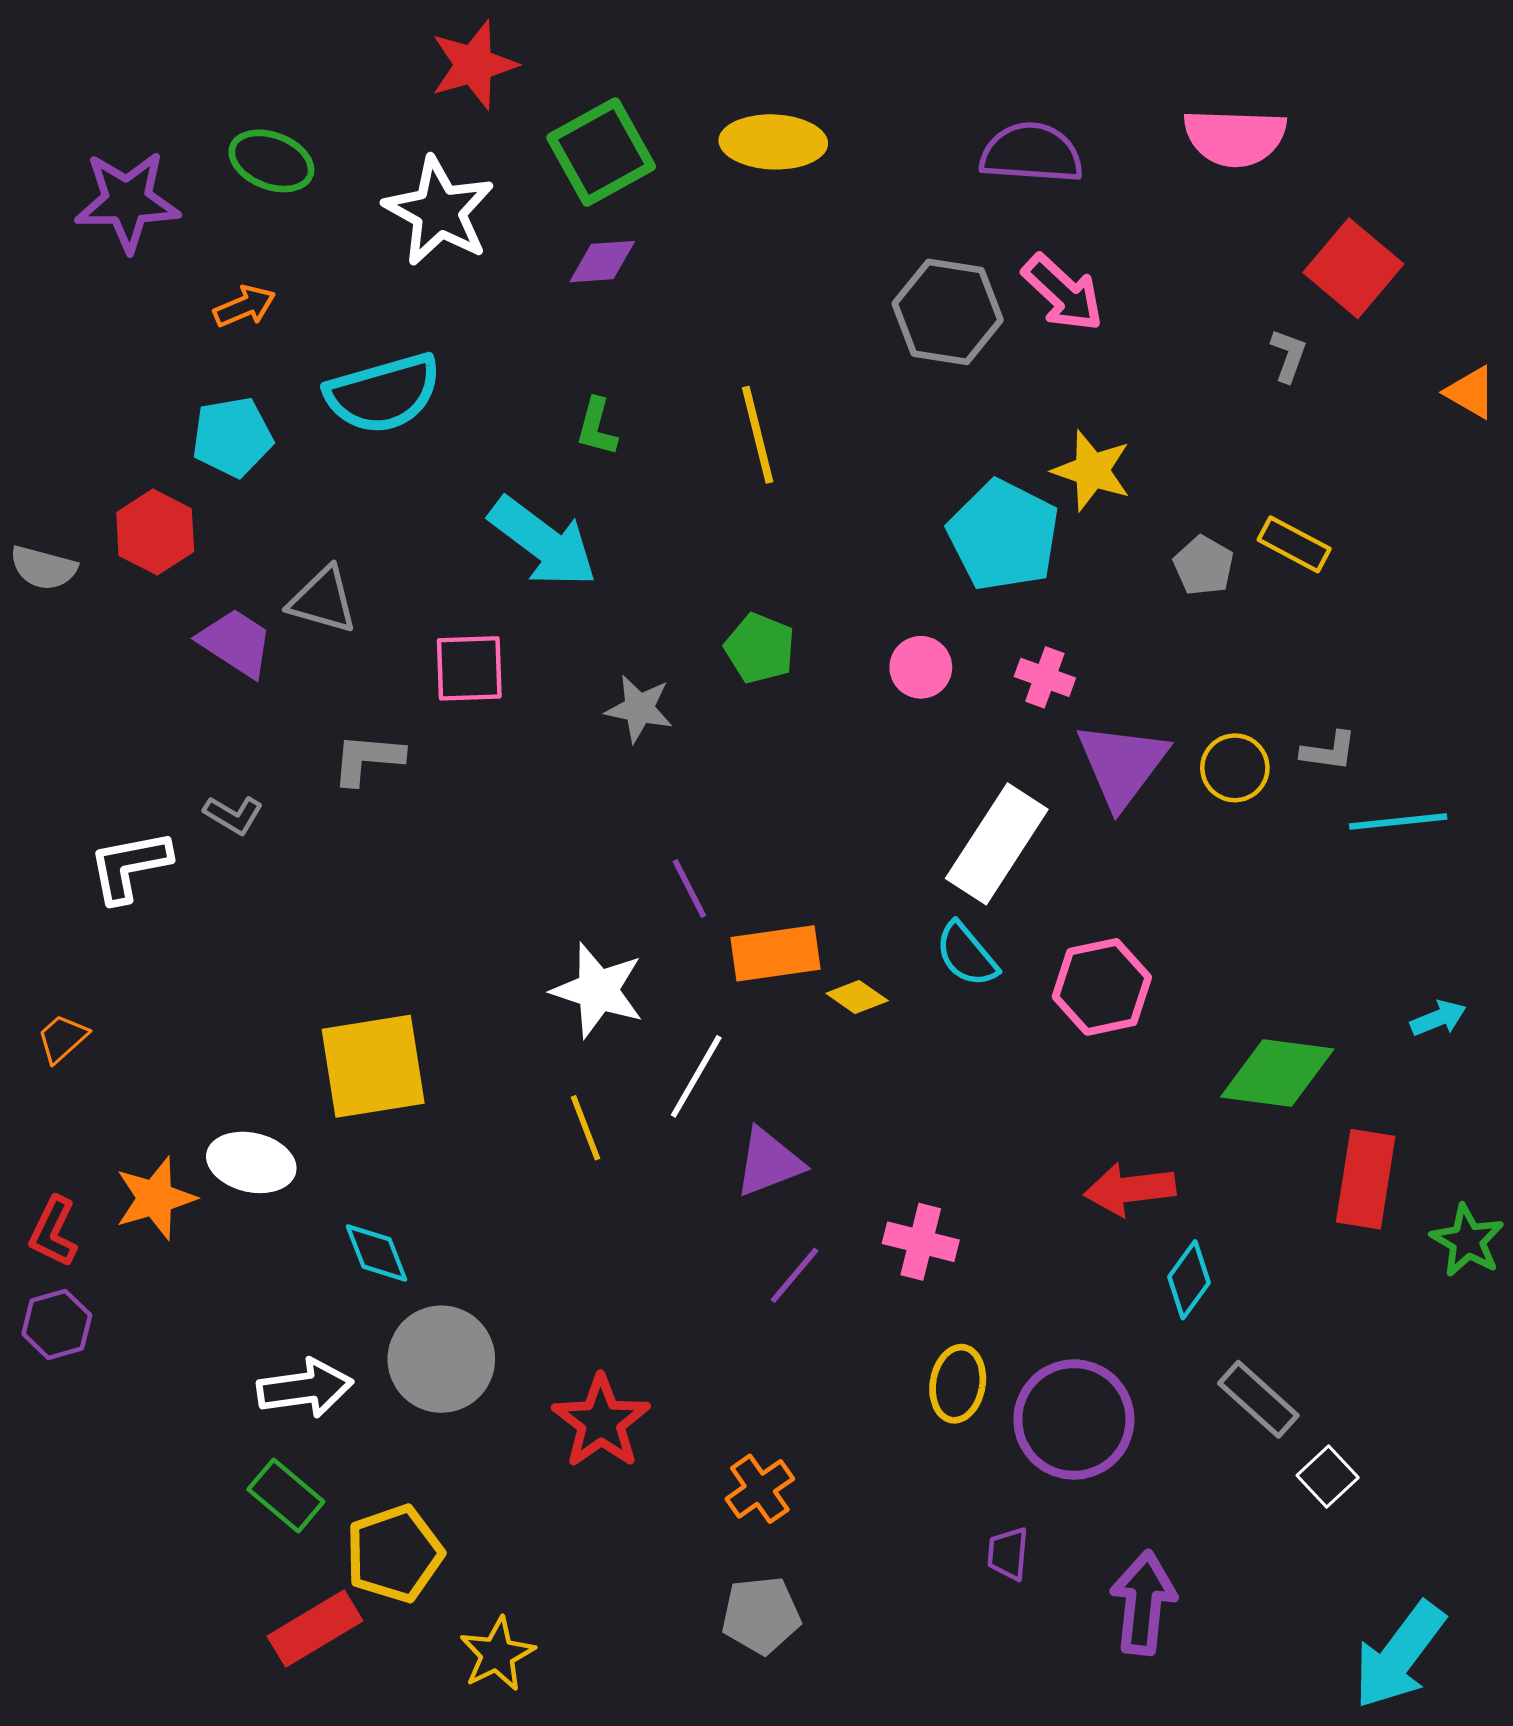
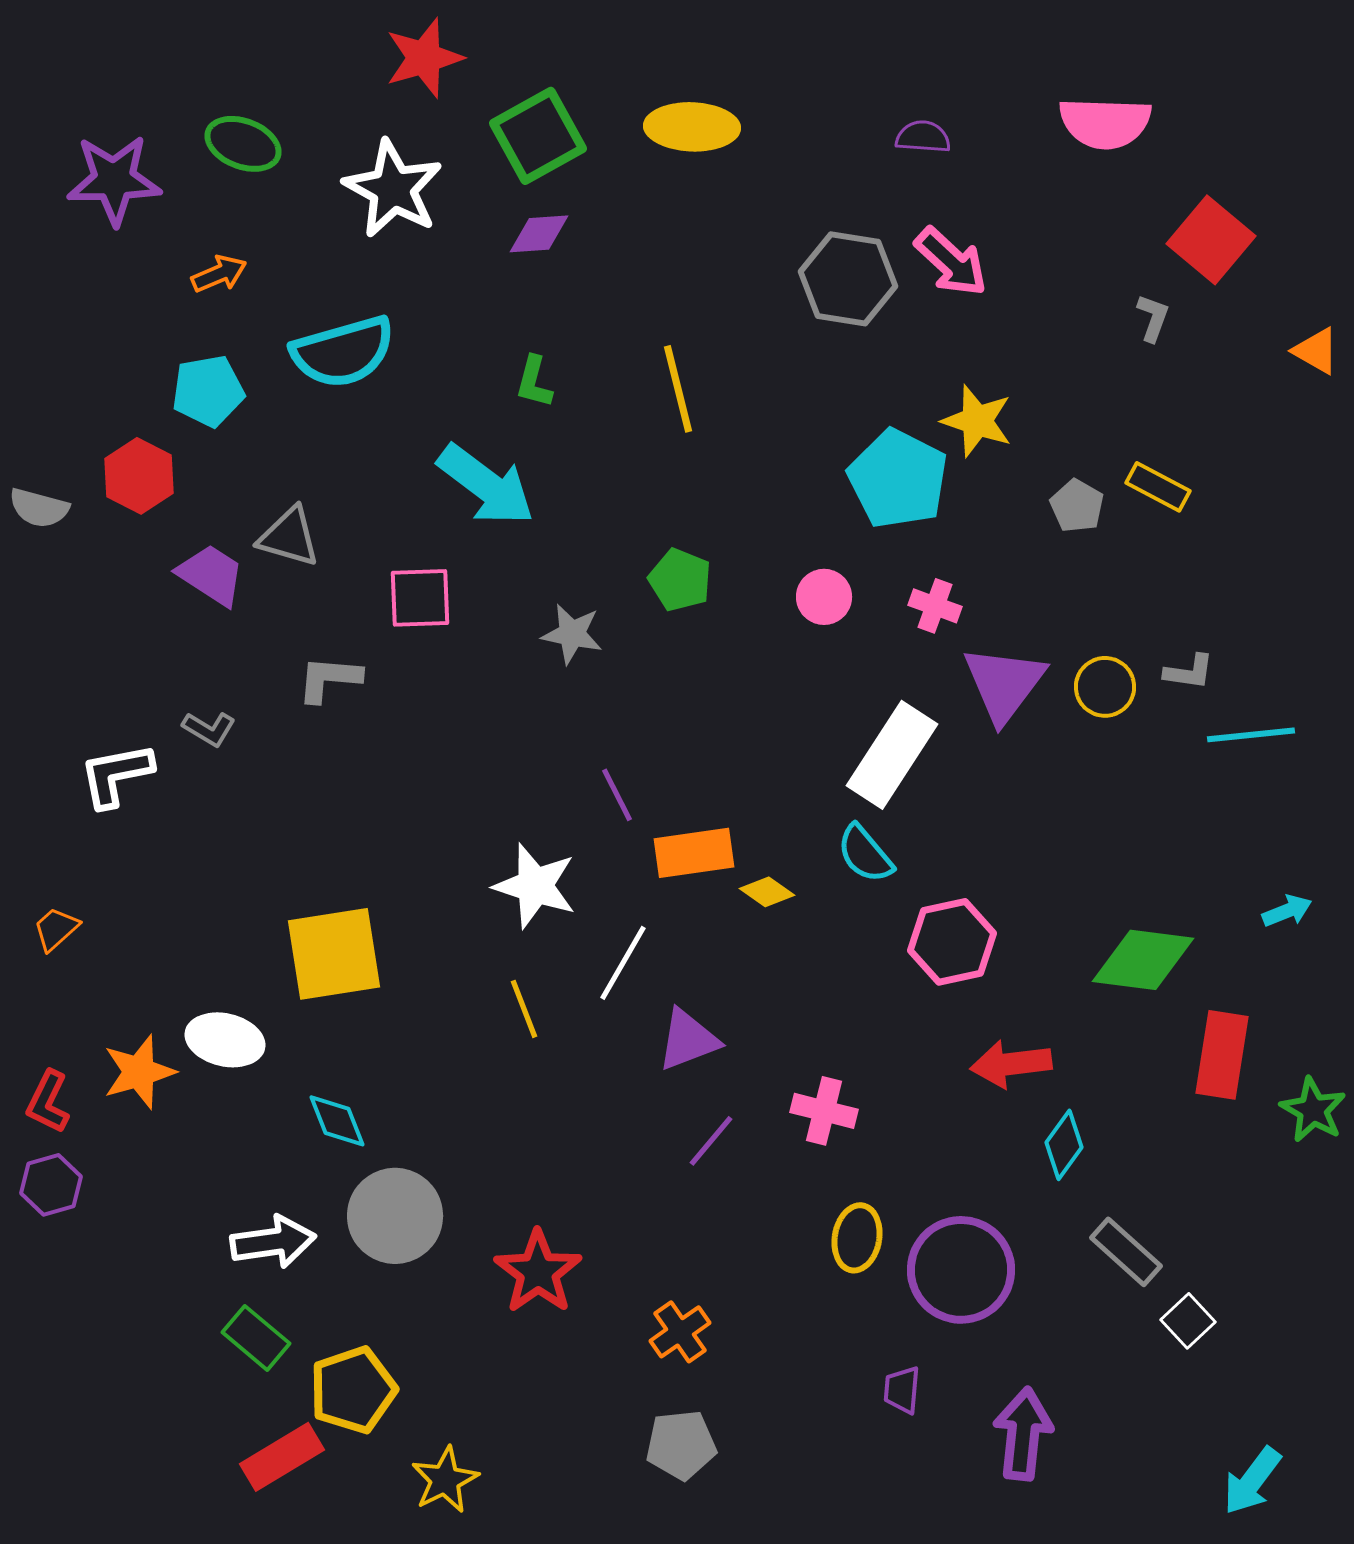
purple semicircle: (1031, 153) -> (923, 137), size x0.6
pink hexagon: (1102, 987) -> (952, 942), moved
cyan arrow: (1399, 1655) -> (1252, 1481), size x0.7

